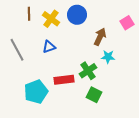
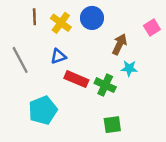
green cross: (88, 71) -> (105, 85), turned -30
red rectangle: (64, 80) -> (76, 79), moved, turned 30
green square: (94, 95) -> (112, 125), moved, turned -35

